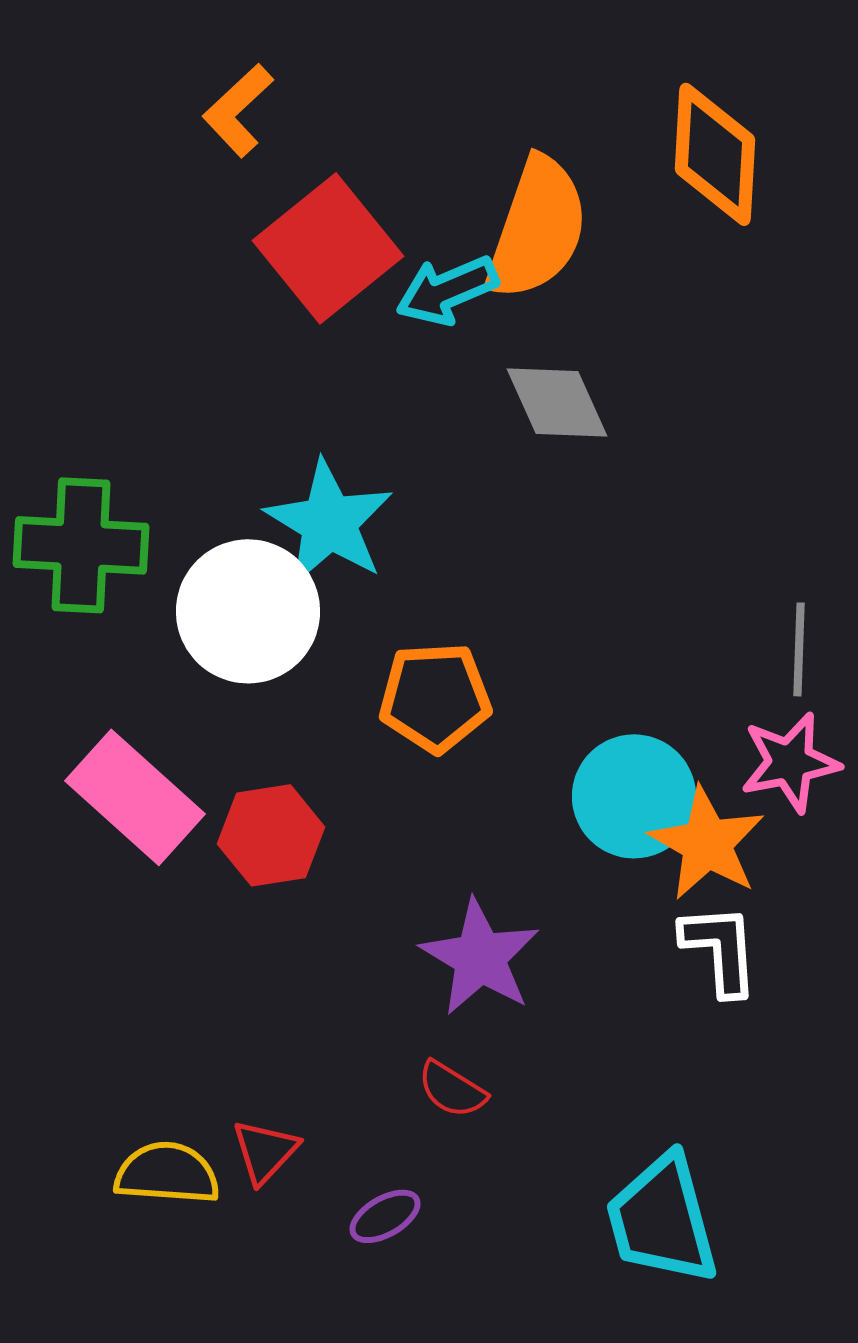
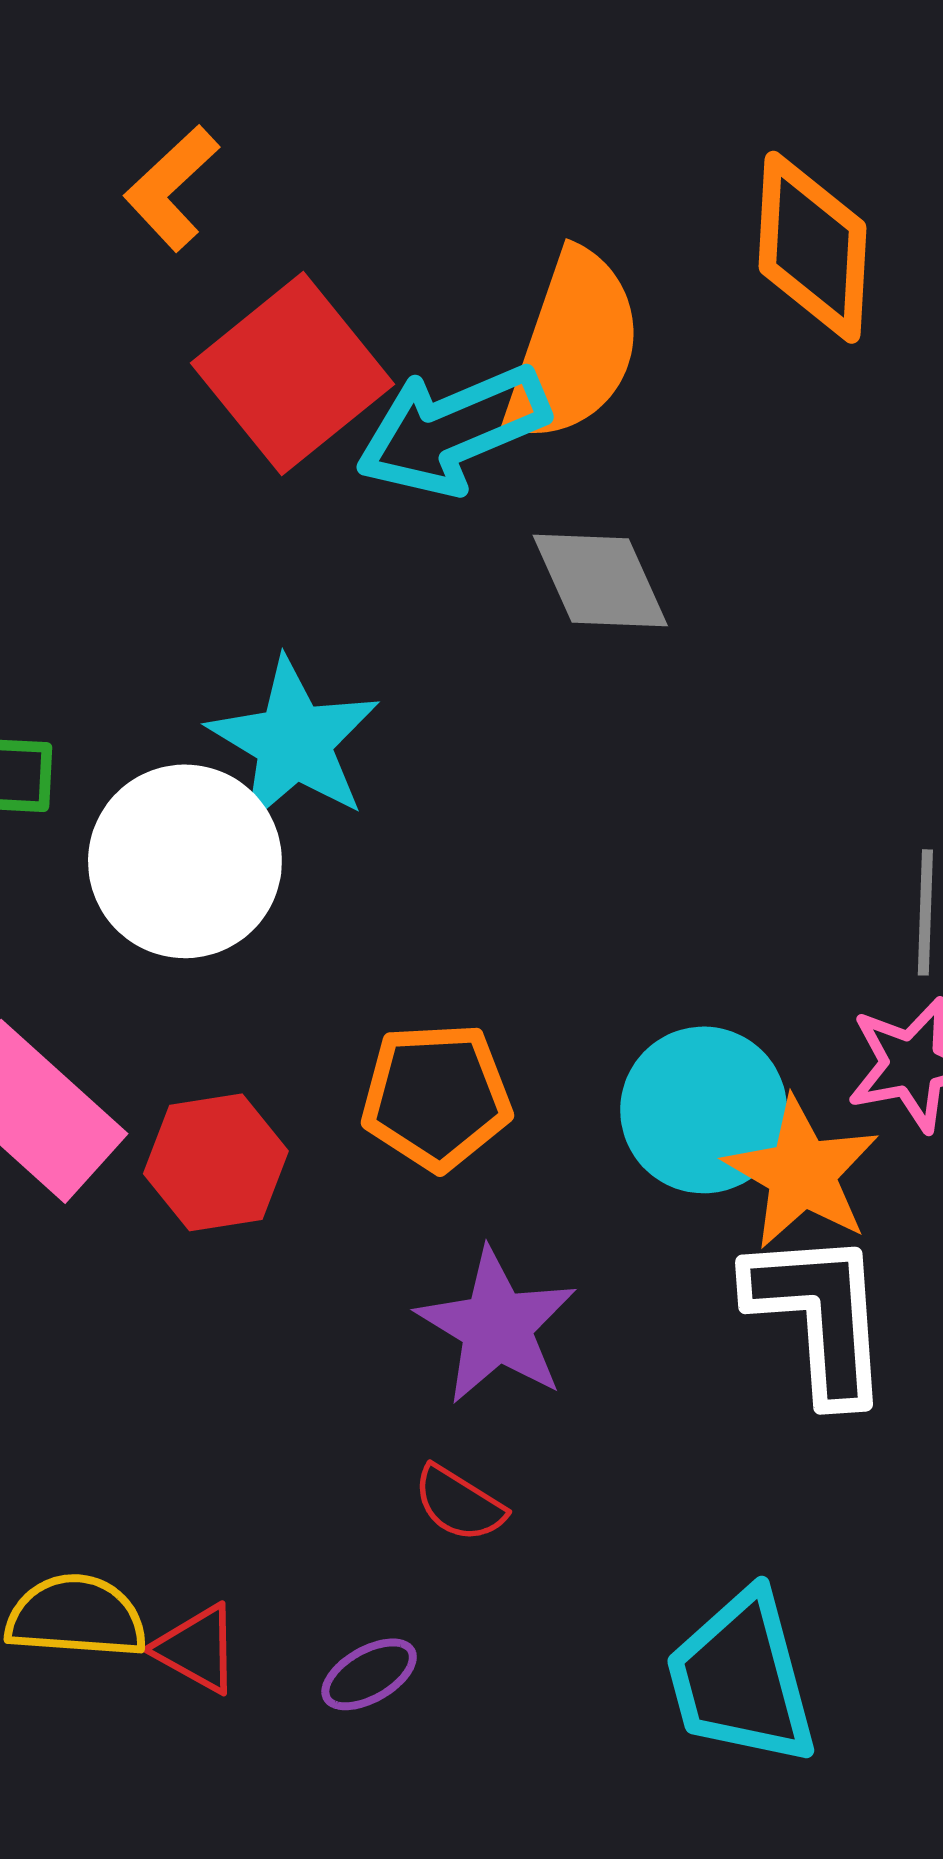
cyan arrow: (447, 290) -> (452, 430), size x1.4
orange pentagon: (435, 697) -> (436, 1097), moved
white L-shape: (720, 949) -> (819, 1316), size x1.4
red triangle: (265, 1151) -> (197, 1649), moved, turned -44

